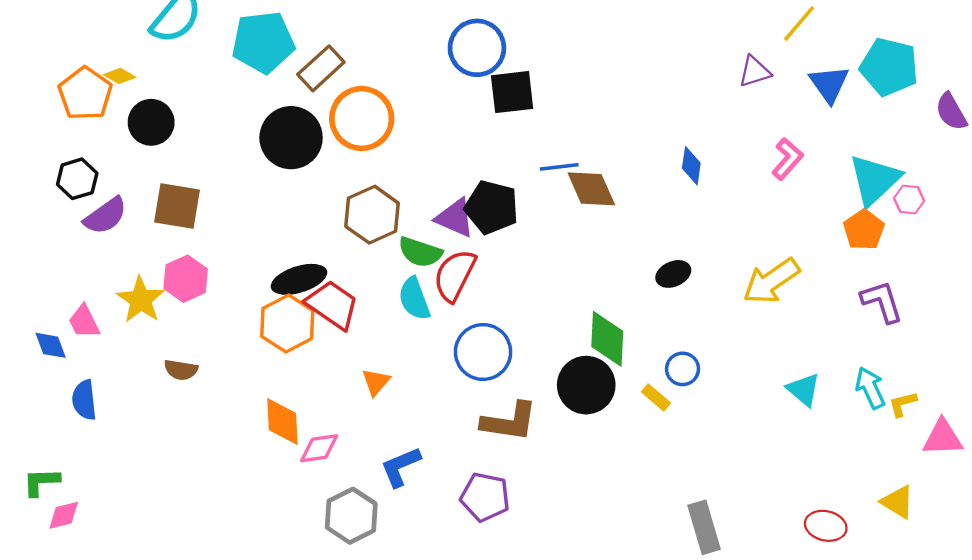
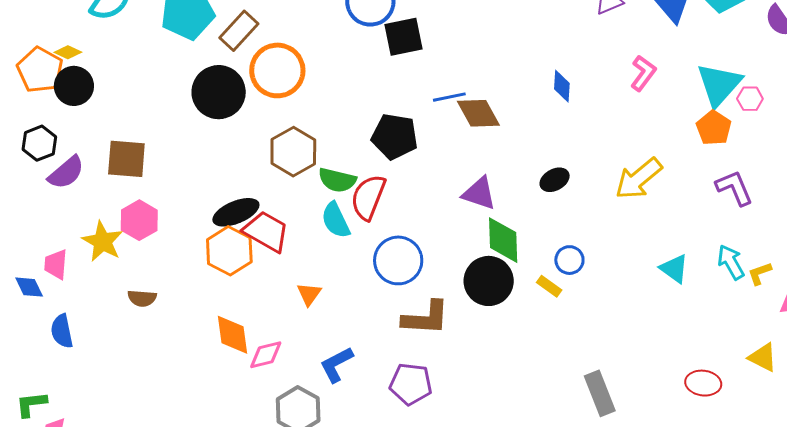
black circle: (151, 122) -> (74, 86), moved
purple triangle: (455, 218) -> (479, 193), moved
pink trapezoid: (84, 322) -> (56, 264), turned 36

